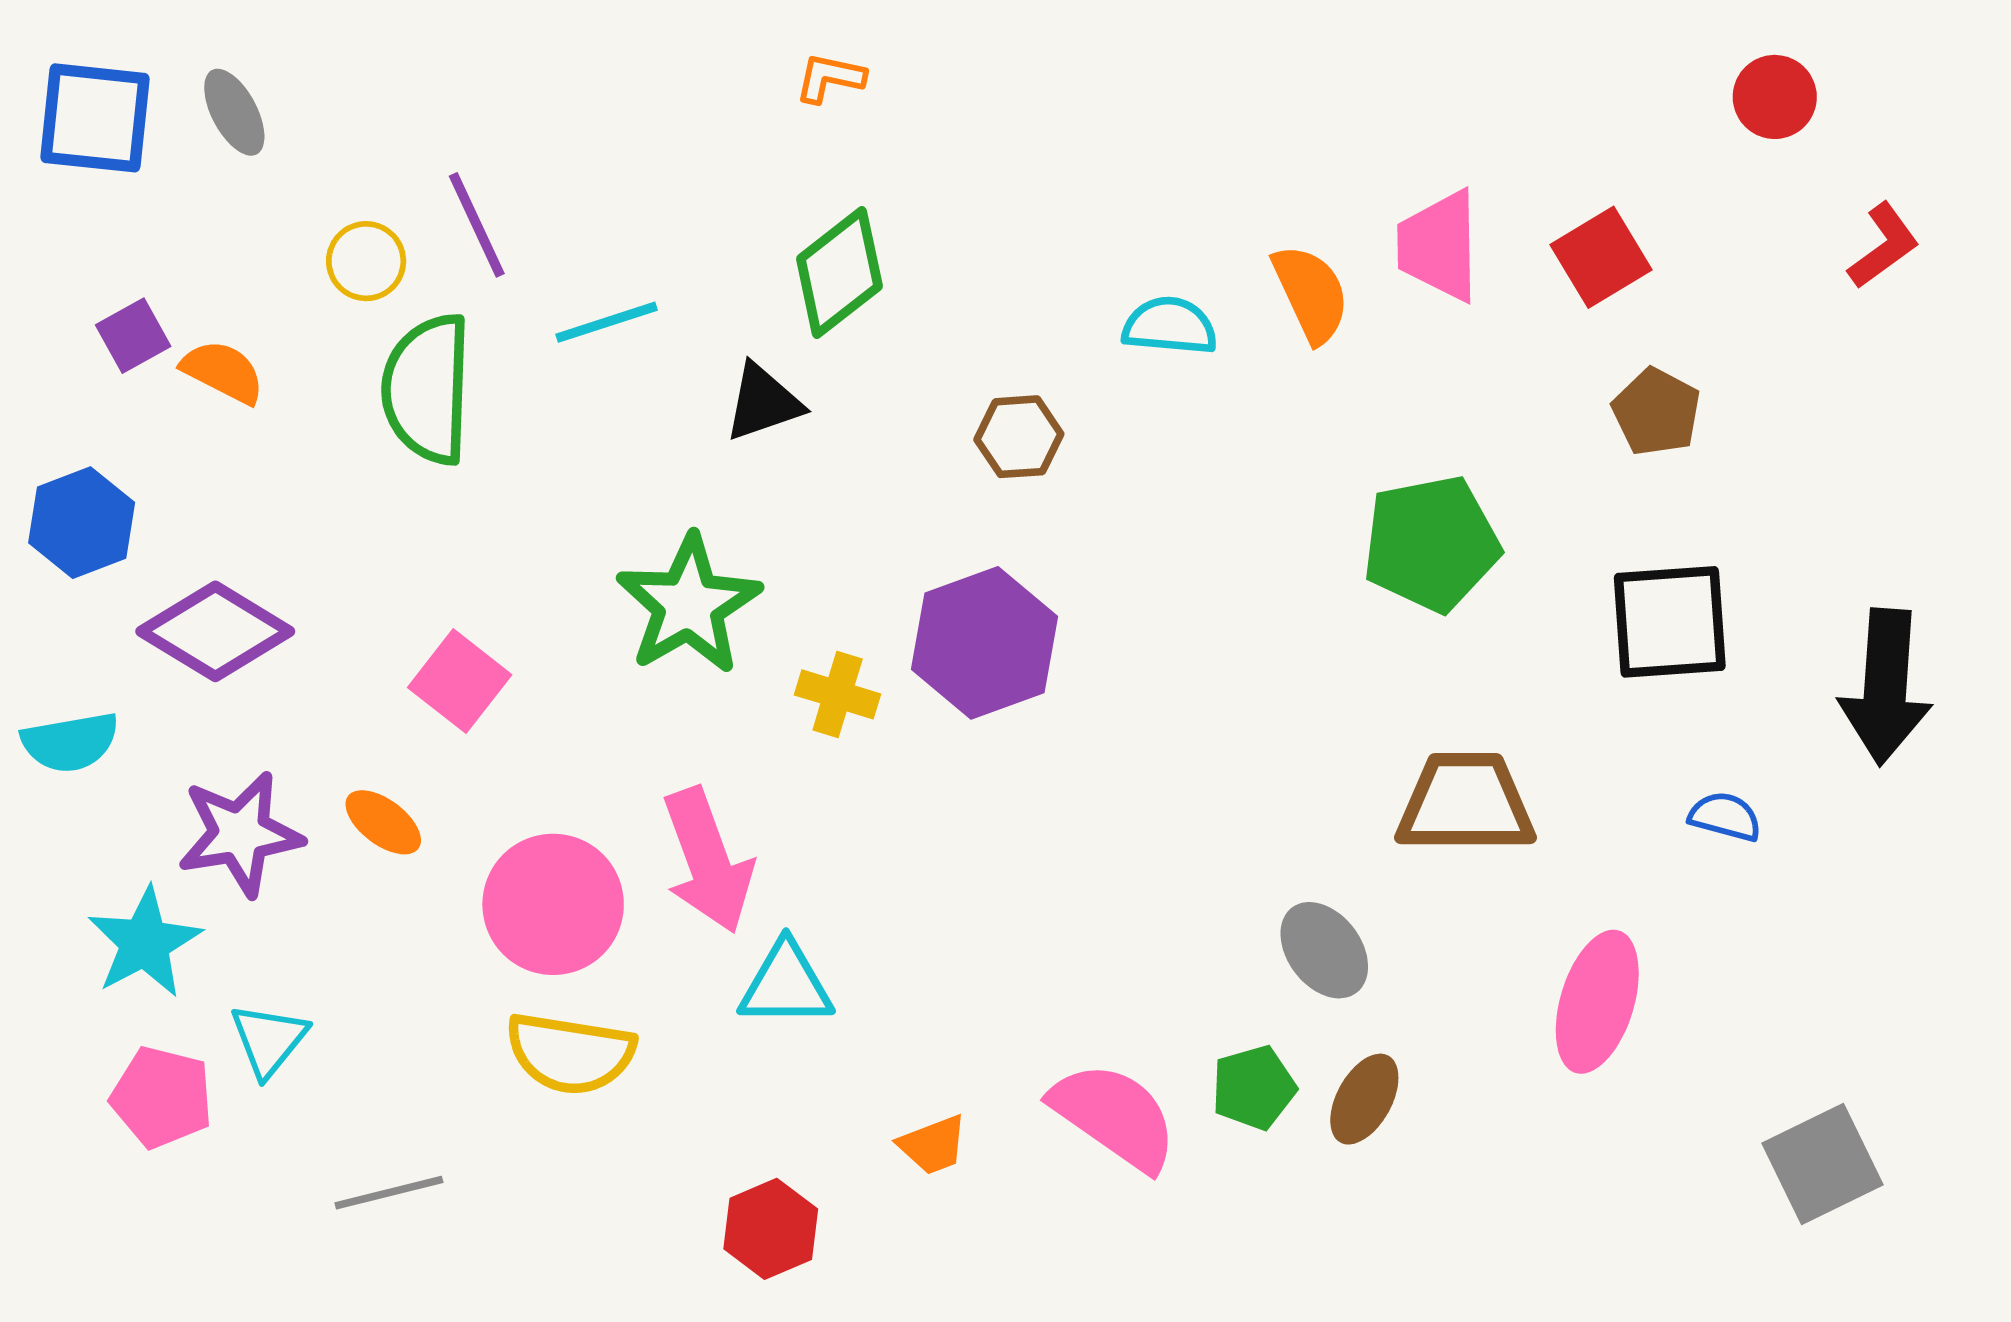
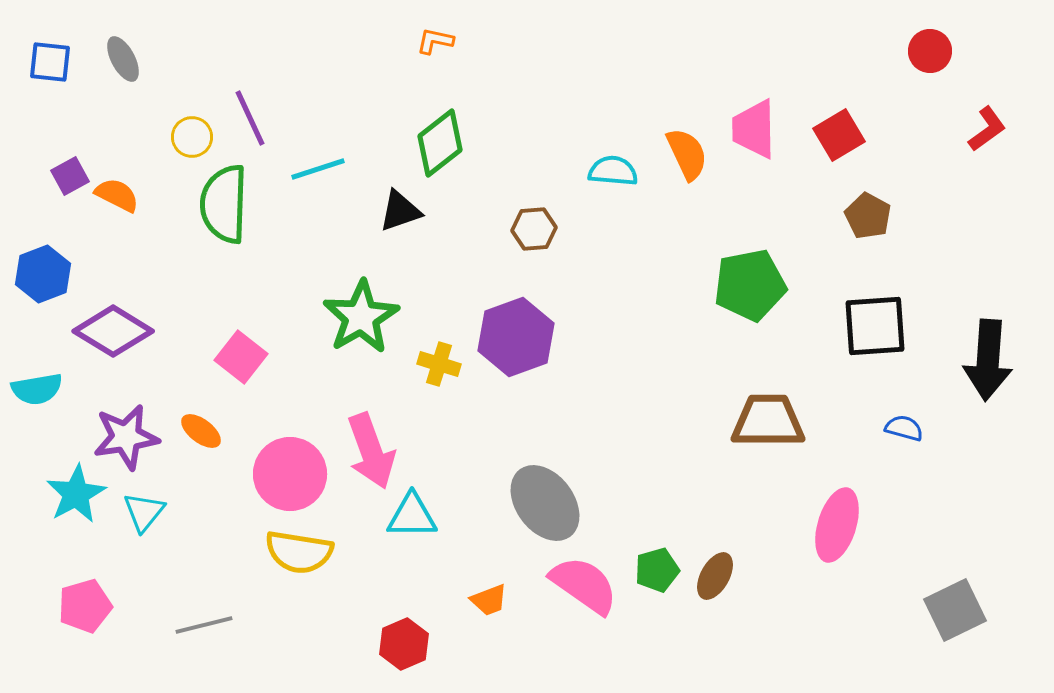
blue square: (95, 118) -> (50, 62), size x0.7
gray ellipse: (1324, 950) -> (545, 503), moved, size x1.5
cyan triangle: (269, 1040) -> (144, 512), moved
pink pentagon: (162, 1097) -> (85, 606), moved, turned -30

